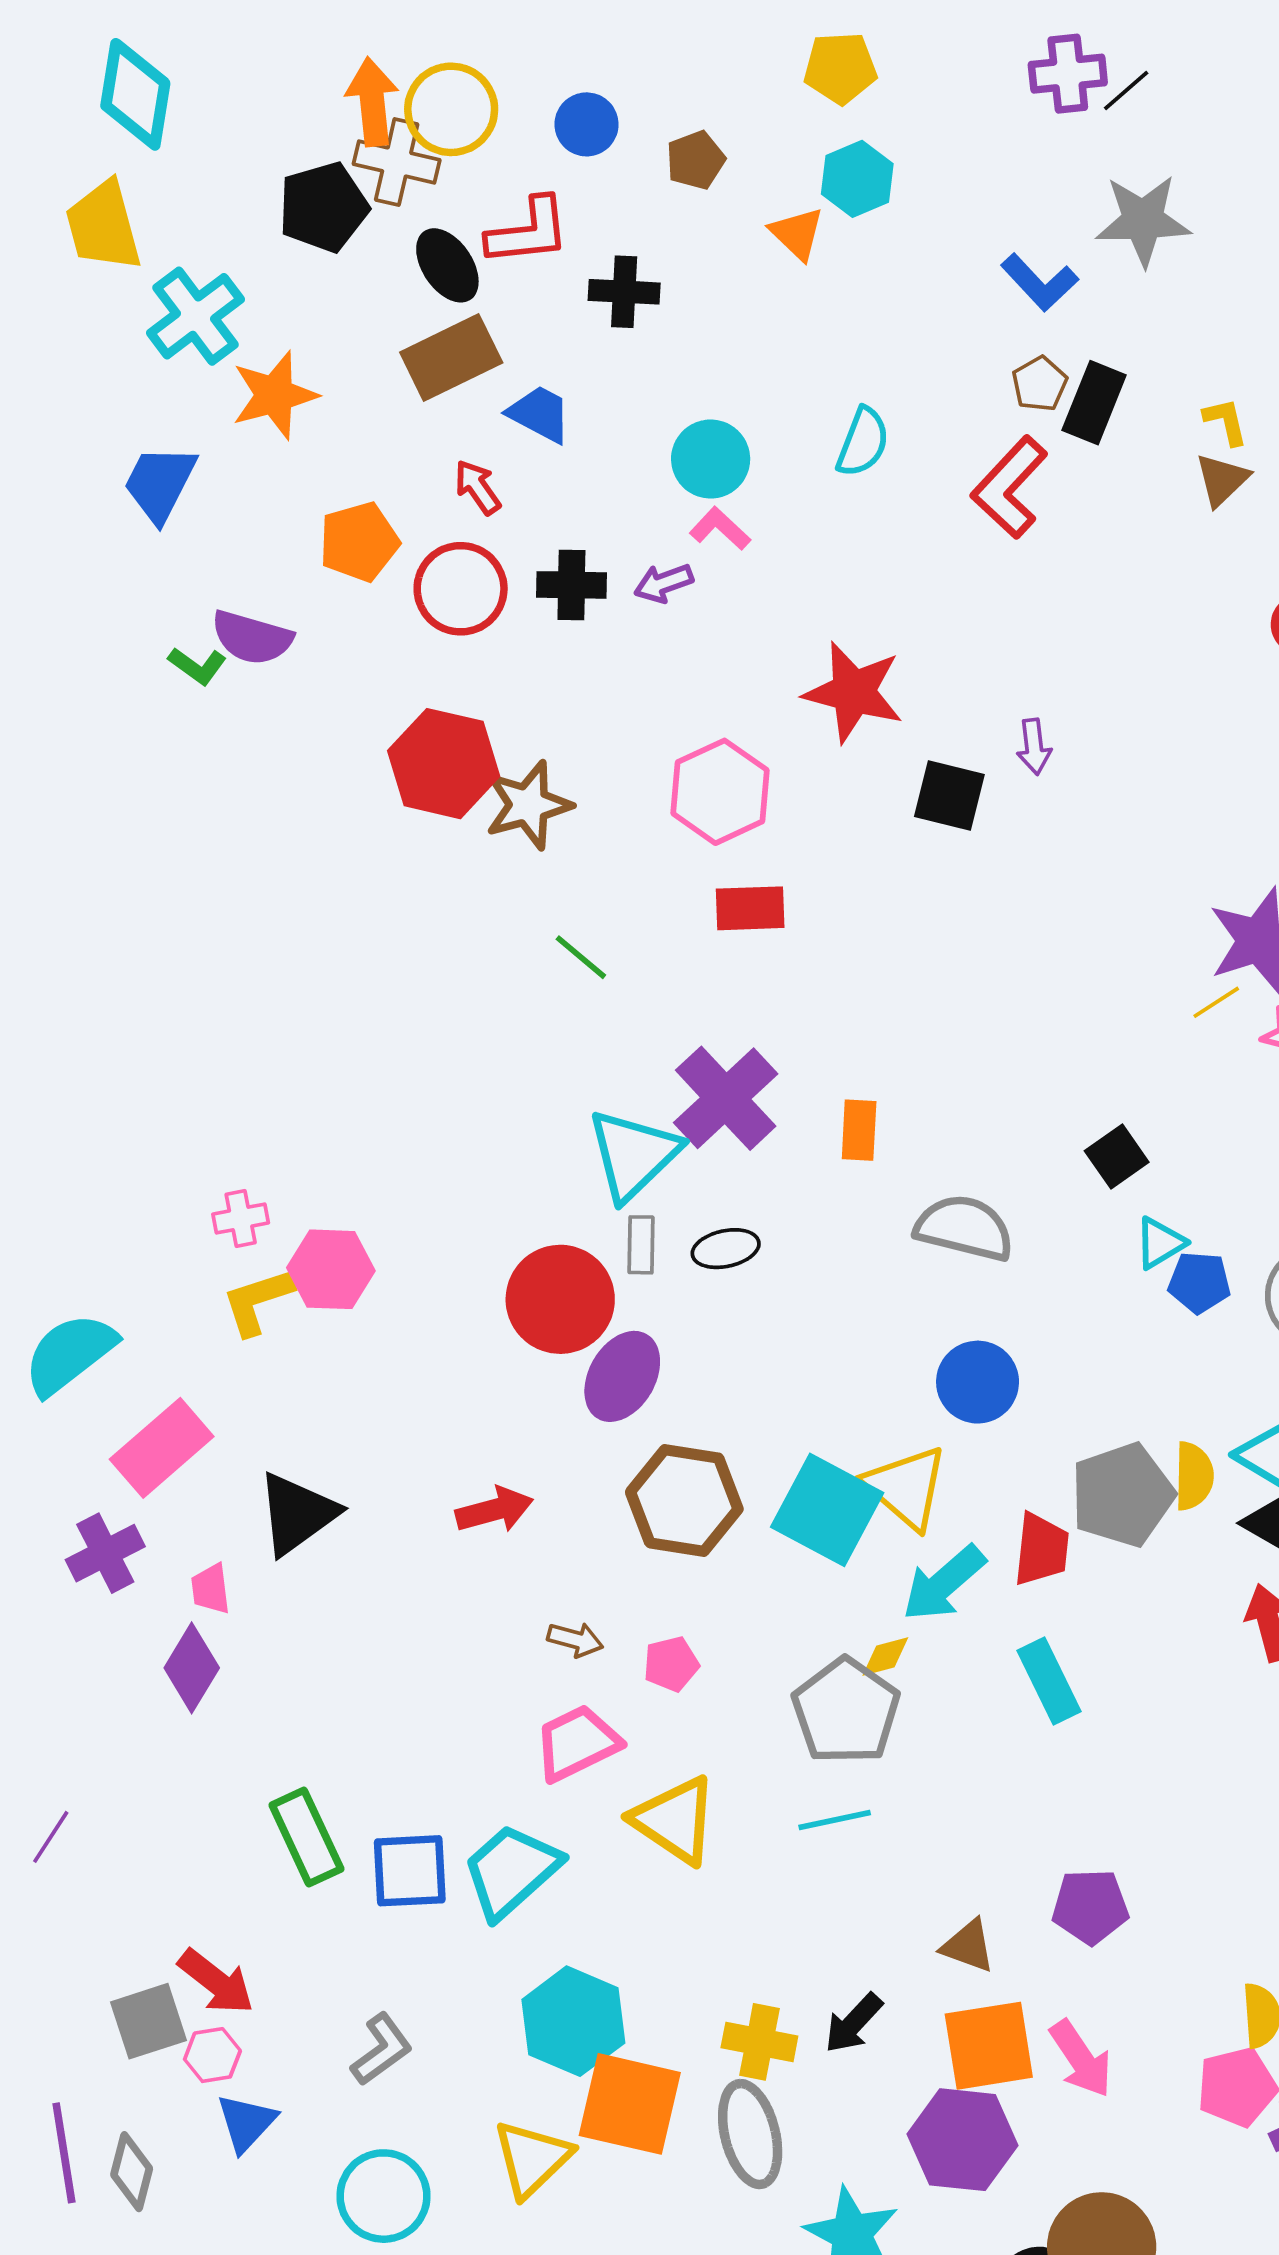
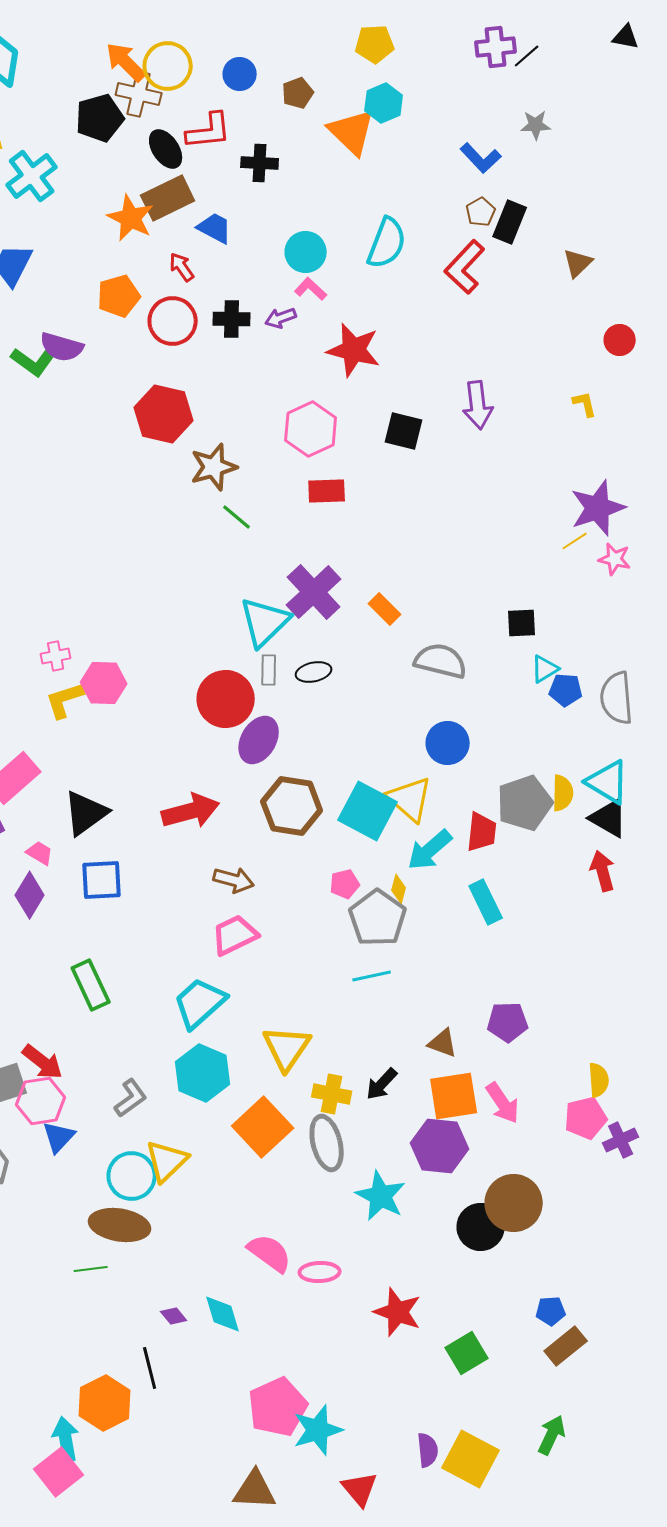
orange arrow: (372, 102) -> (126, 62), turned -39
gray star: (1143, 220) -> (536, 125), size x0.6
orange triangle: (797, 233) -> (352, 132), size x1.6
orange star: (274, 395) -> (131, 218), moved, turned -30
yellow L-shape: (1226, 421) -> (585, 404), moved
cyan semicircle: (863, 442) -> (387, 243), size x1.4
green L-shape: (197, 666) -> (33, 362), size x1.4
red star: (853, 692) -> (354, 350), moved
purple arrow: (1034, 747) -> (478, 405), size x1.6
black square: (949, 796) -> (404, 431), moved
brown star: (528, 805) -> (214, 467), moved
orange rectangle: (859, 1130) -> (385, 609), turned -48
black square: (1117, 1156) -> (522, 623), turned 32
red arrow: (494, 1510) -> (191, 811), size x1.4
pink trapezoid: (211, 1589) -> (40, 853), turned 128
brown arrow: (575, 1640) -> (234, 880), size x1.4
yellow diamond: (885, 1657) -> (399, 889), turned -60
pink pentagon: (671, 1664) -> (345, 884), moved
yellow triangle: (675, 1820) -> (287, 1048), moved, turned 30
blue square: (410, 1871) -> (102, 880), moved
cyan hexagon: (573, 2021) -> (203, 1073), moved
pink hexagon: (212, 2055) -> (41, 1101), size x1.6
orange square: (630, 2104) -> (263, 1127), turned 34
yellow triangle: (532, 2158) -> (167, 1161), moved

